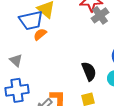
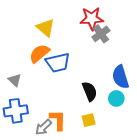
blue trapezoid: (31, 20) -> (58, 63), moved
orange semicircle: (40, 34) -> (39, 53), size x1.5

